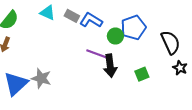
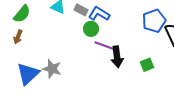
blue pentagon: (133, 28) -> (154, 21), moved
green circle: (115, 36) -> (91, 29), moved

